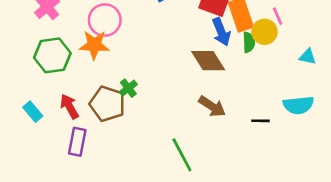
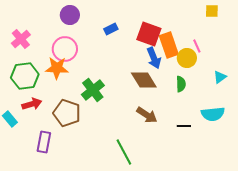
green semicircle: (249, 42) -> (181, 84), moved
cyan triangle: (308, 57) -> (220, 77), turned -48
green cross: (128, 88) -> (93, 90), moved, size x1.6
red arrow: (69, 106) -> (32, 104), moved, turned 102

